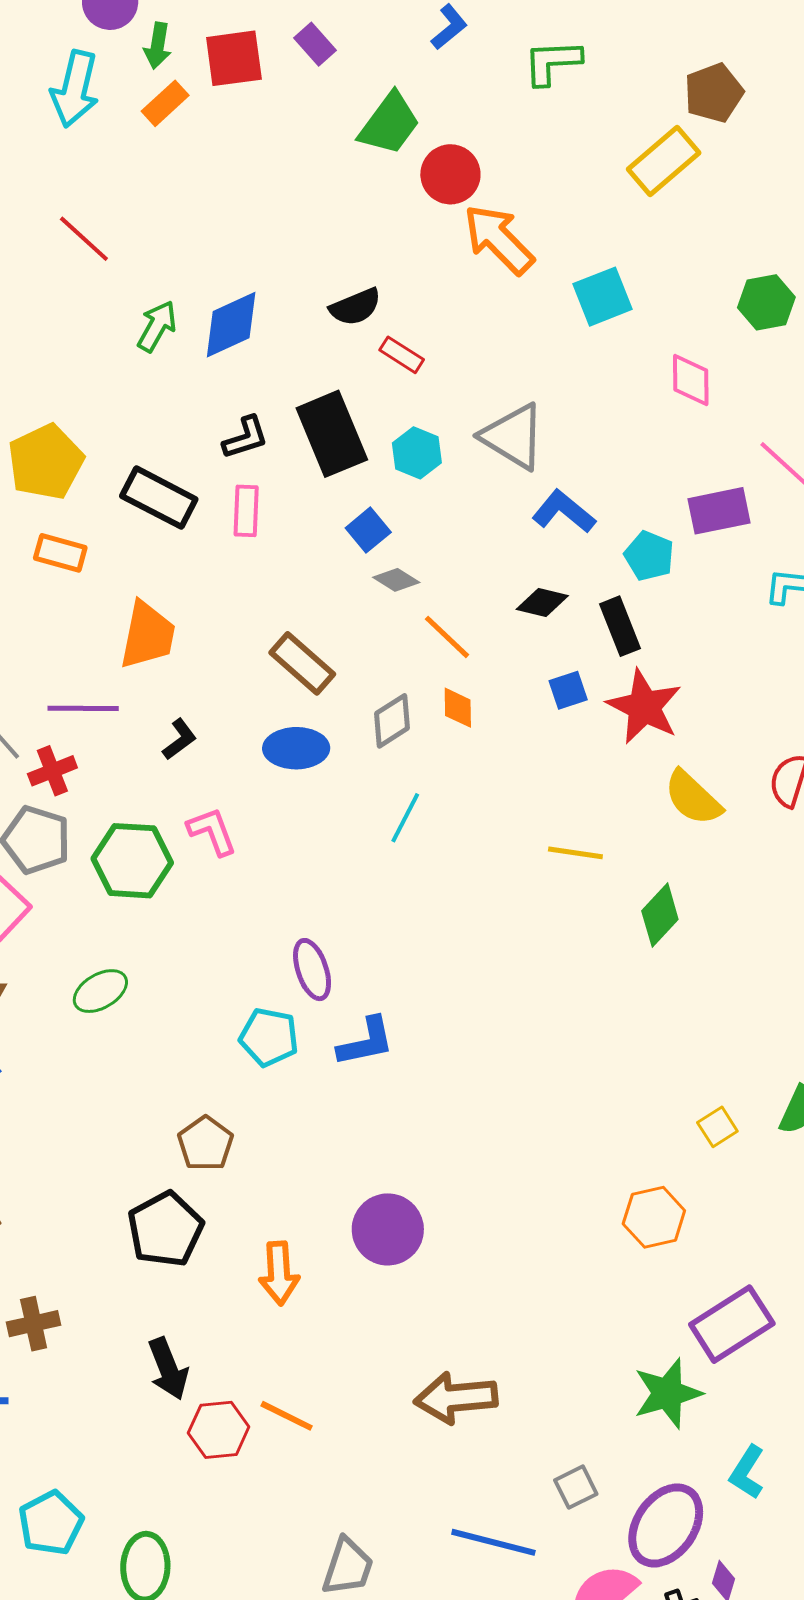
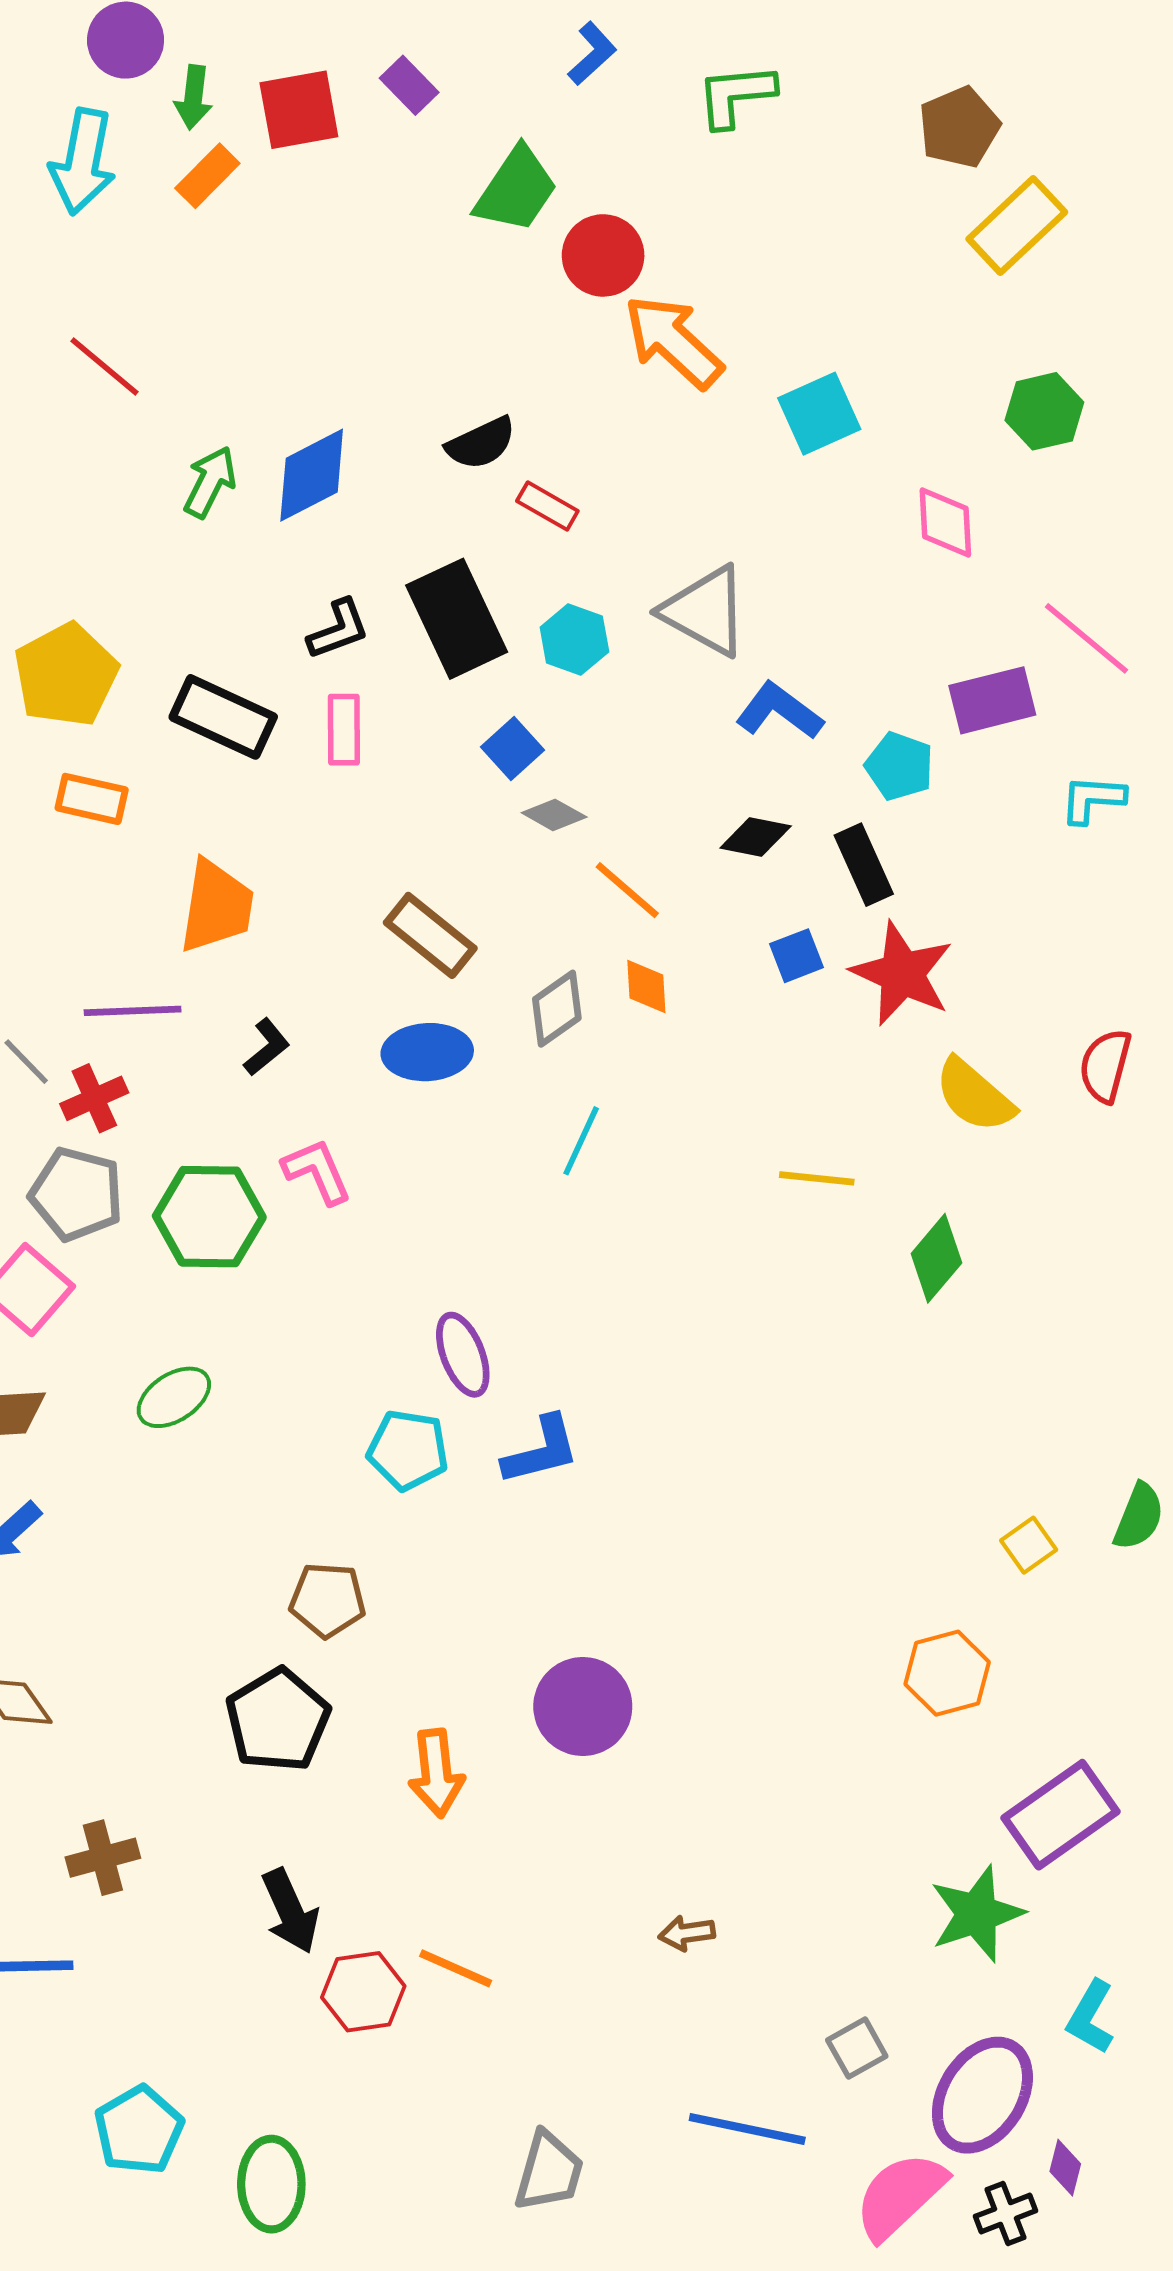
yellow rectangle: (664, 161) -> (1017, 226), moved
brown pentagon: (206, 1144) -> (328, 1600), turned -30
brown arrow: (456, 1398) -> (687, 1933), size x0.5

